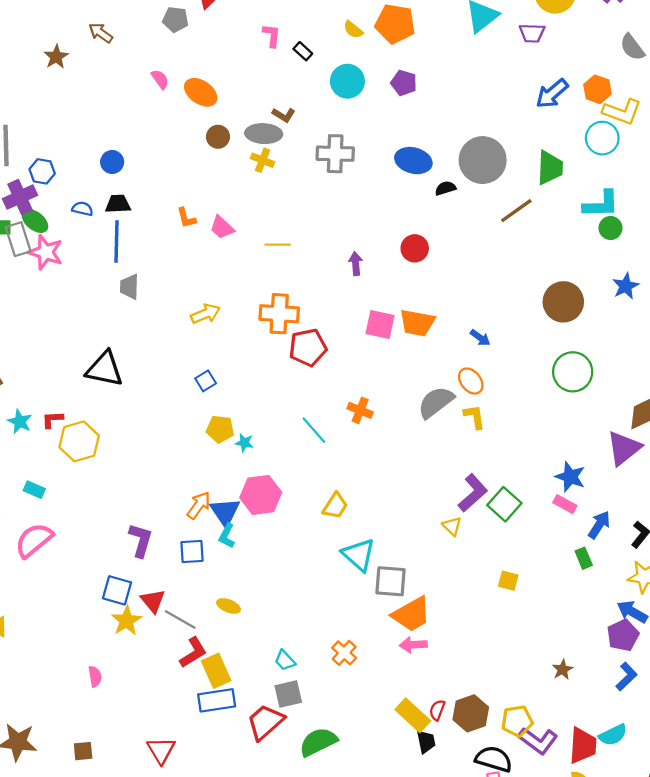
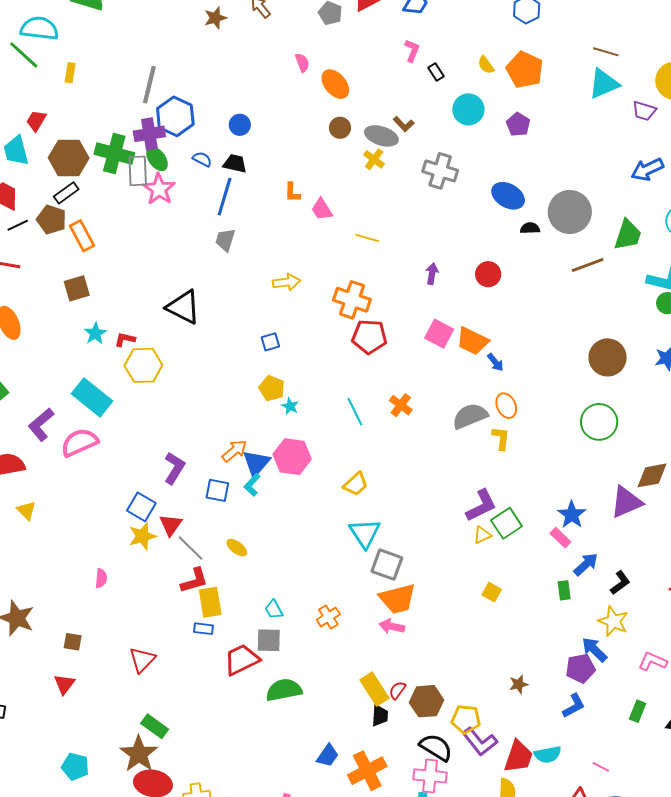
blue hexagon: (42, 171) -> (175, 116), size x1.6
blue arrow: (480, 338) -> (495, 362), moved
cyan rectangle: (34, 490) -> (92, 397), size x2.0
yellow triangle: (452, 526) -> (482, 535), moved, turned 36
blue rectangle: (217, 700) -> (204, 629), size x0.6

